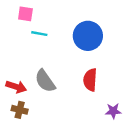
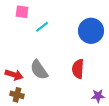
cyan line: (39, 34) -> (42, 27), moved, turned -48
blue circle: (88, 36) -> (91, 31), moved

